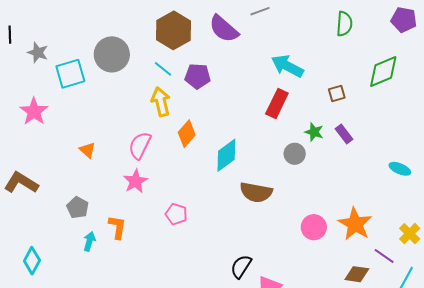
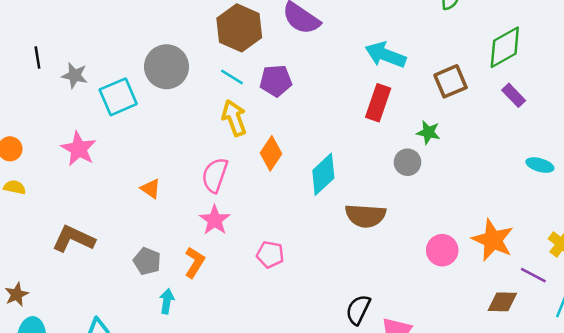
brown square: (337, 93) -> (451, 81), size x1.5
purple rectangle: (344, 134) -> (514, 95), moved
orange L-shape: (117, 227) -> (195, 262), moved, turned 30

